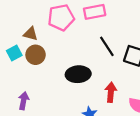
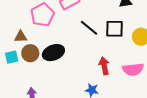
cyan square: (14, 53) -> (12, 57), turned 32
black ellipse: (78, 74) -> (53, 53), moved

